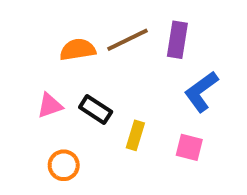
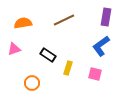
purple rectangle: (177, 40) -> (106, 17), moved
orange semicircle: (78, 50) -> (23, 23), moved
pink triangle: (50, 105) -> (14, 49), moved

